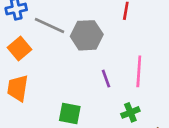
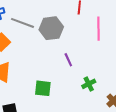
pink line: (139, 71) -> (98, 29), moved

